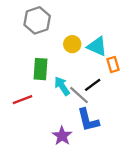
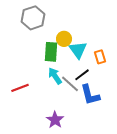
cyan triangle: (97, 46) -> (78, 50), moved, turned 30
green rectangle: (41, 69) -> (51, 52), moved
blue L-shape: (88, 120) -> (90, 95), moved

